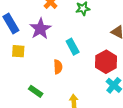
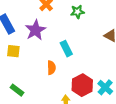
red hexagon: (106, 62) -> (82, 85), moved
green rectangle: (36, 91) -> (17, 90), moved

